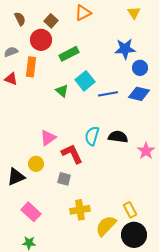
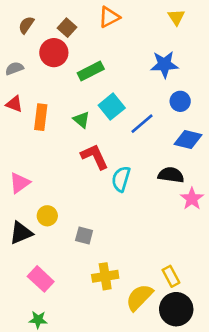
brown semicircle: (20, 19) -> (26, 25), turned -120
orange rectangle: (31, 67) -> (41, 117), moved
blue circle: (140, 68) -> (180, 101), moved
blue line: (108, 94) -> (142, 124), turned -30
blue diamond: (139, 94) -> (188, 139), moved
black semicircle: (118, 137) -> (171, 175), moved
pink triangle: (48, 138) -> (20, 183), moved
red L-shape: (72, 154) -> (95, 157), moved

